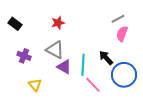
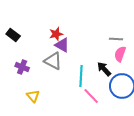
gray line: (118, 19) -> (116, 39), moved, turned 32
pink semicircle: (122, 34) -> (120, 54), moved
purple triangle: (64, 67) -> (62, 45), moved

